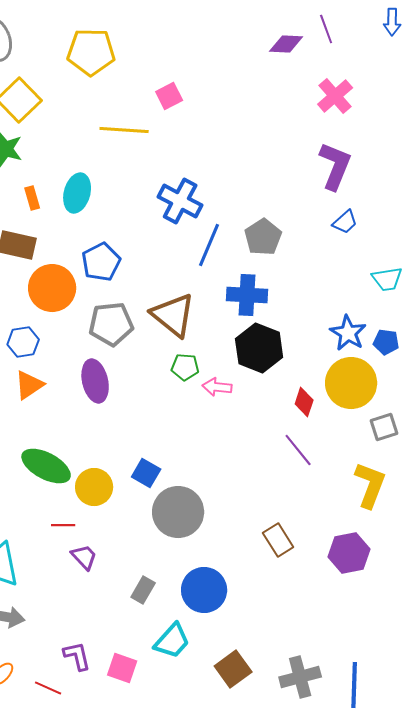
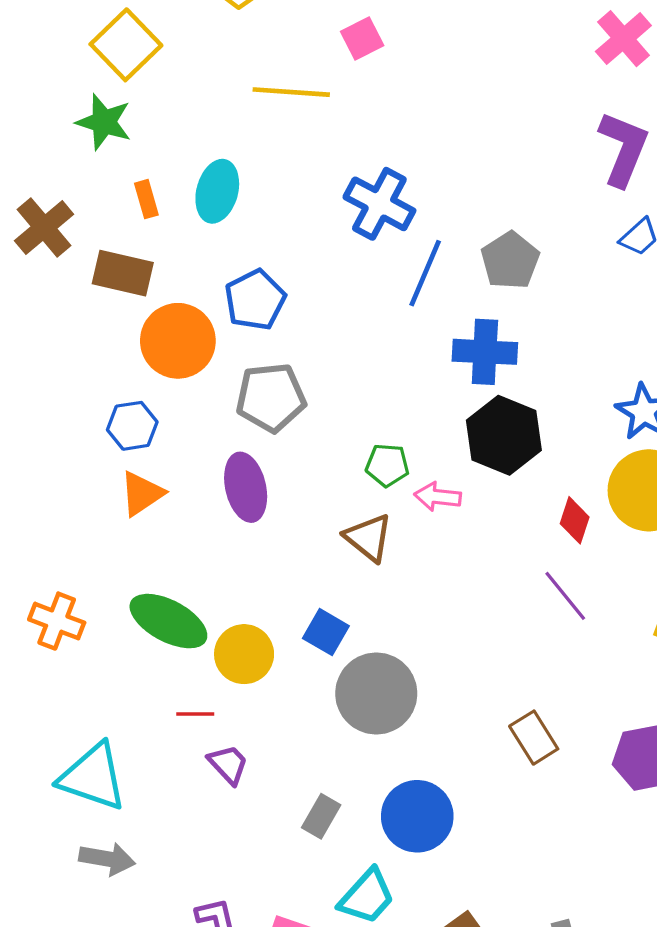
brown triangle: (173, 315) -> (368, 538), moved, size x0.7

